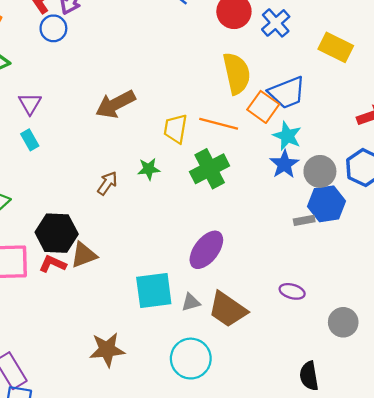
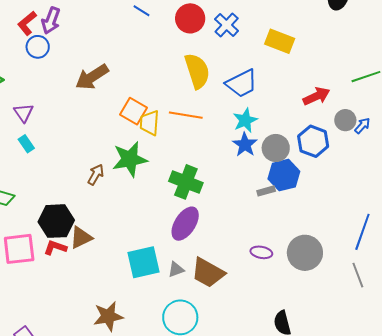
brown arrow: (115, 104) -> (92, 77), moved
orange square: (263, 107) -> (134, 111), moved
cyan star: (287, 136) -> (245, 120), turned 30
green star: (149, 169) -> (130, 159), size x1.8
green cross: (210, 169) -> (186, 182), moved, turned -36
gray circle: (343, 322) -> (305, 253), moved, size x1.4

